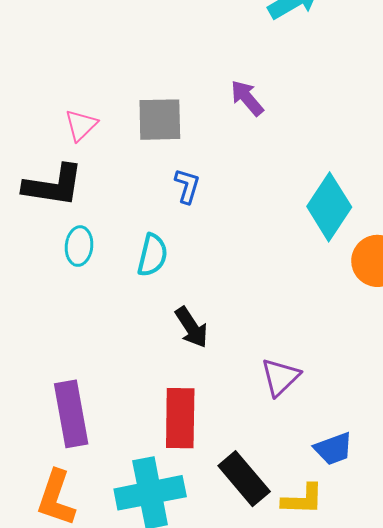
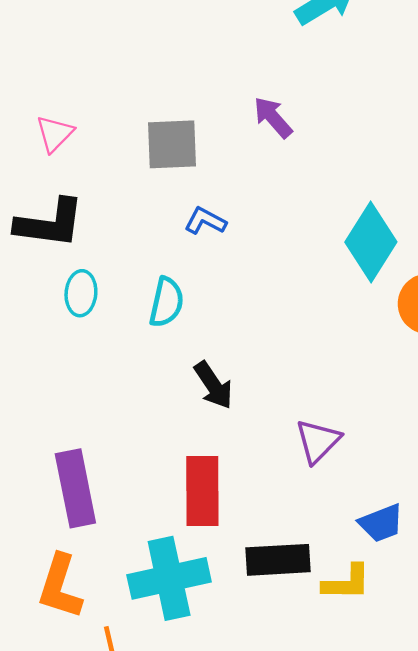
pink triangle: (81, 125) -> (55, 134), moved
blue L-shape: (187, 186) -> (205, 221), turned -78
black rectangle: (244, 479) -> (278, 560), turned -52

